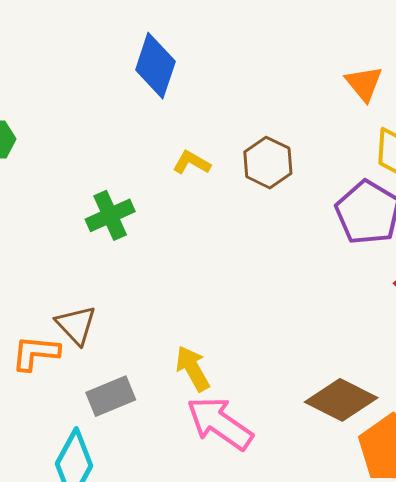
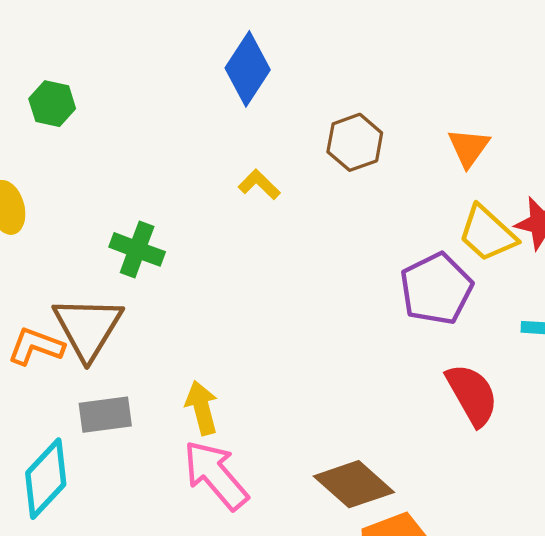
brown hexagon: (268, 163) -> (355, 142), moved
green cross: (110, 215) -> (137, 249), moved, turned 30
brown triangle: (76, 325) -> (88, 328), size x1.5

